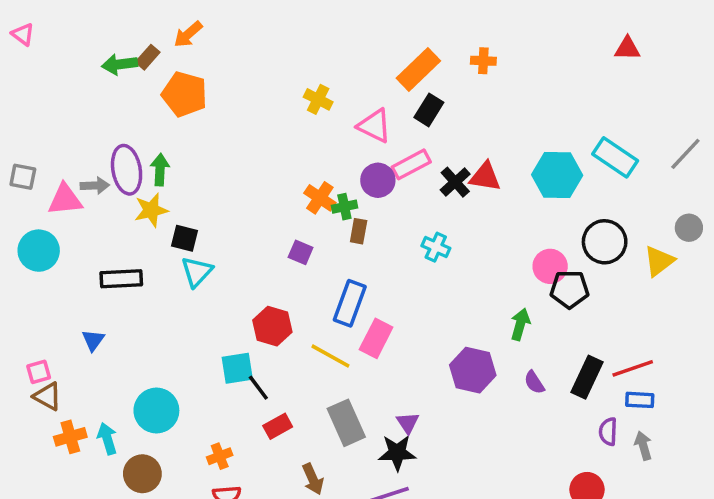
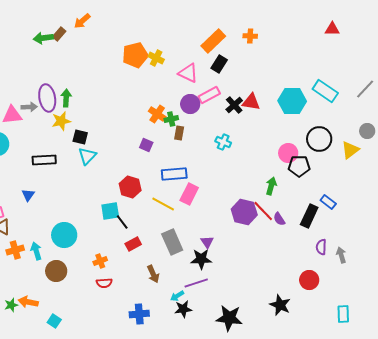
orange pentagon: (185, 94) -> (135, 55), moved, turned -30
blue rectangle: (350, 303) -> (174, 174), turned 65
red line: (633, 368) -> (263, 211), moved, turned 65
blue rectangle: (640, 400) -> (328, 202), moved, turned 35

